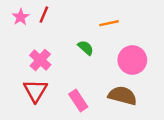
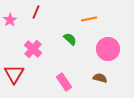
pink star: (21, 17) -> (10, 20), moved
red triangle: (35, 91) -> (14, 74), moved
brown semicircle: (123, 96) -> (100, 78), size x0.6

